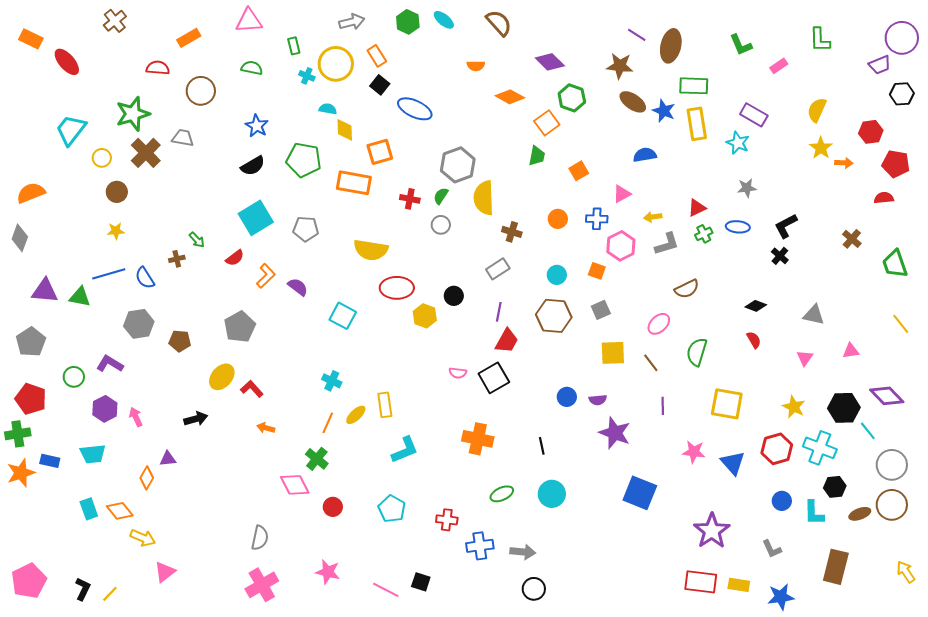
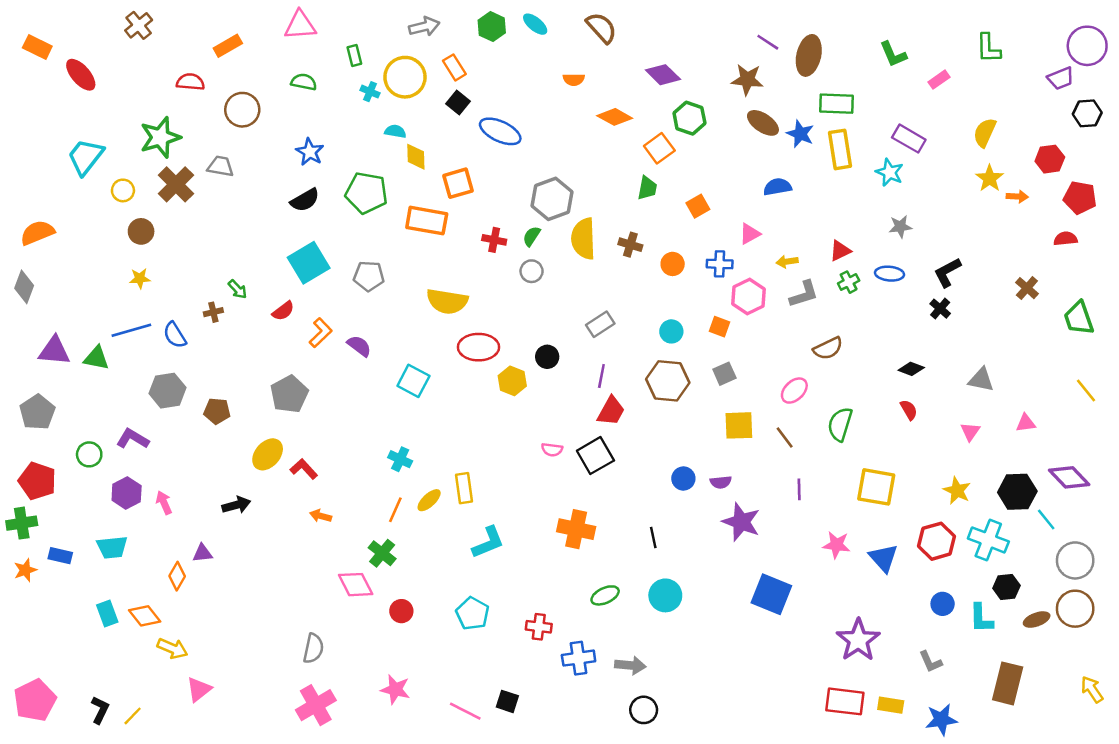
brown cross: (512, 232) -> (630, 245), moved
orange star: (21, 473) -> (25, 570), size x0.7

